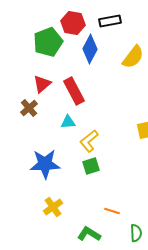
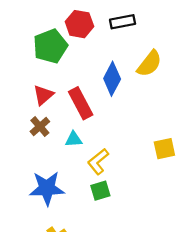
blue diamond: (90, 49) -> (112, 79), moved
brown cross: (29, 108) -> (40, 127), moved

